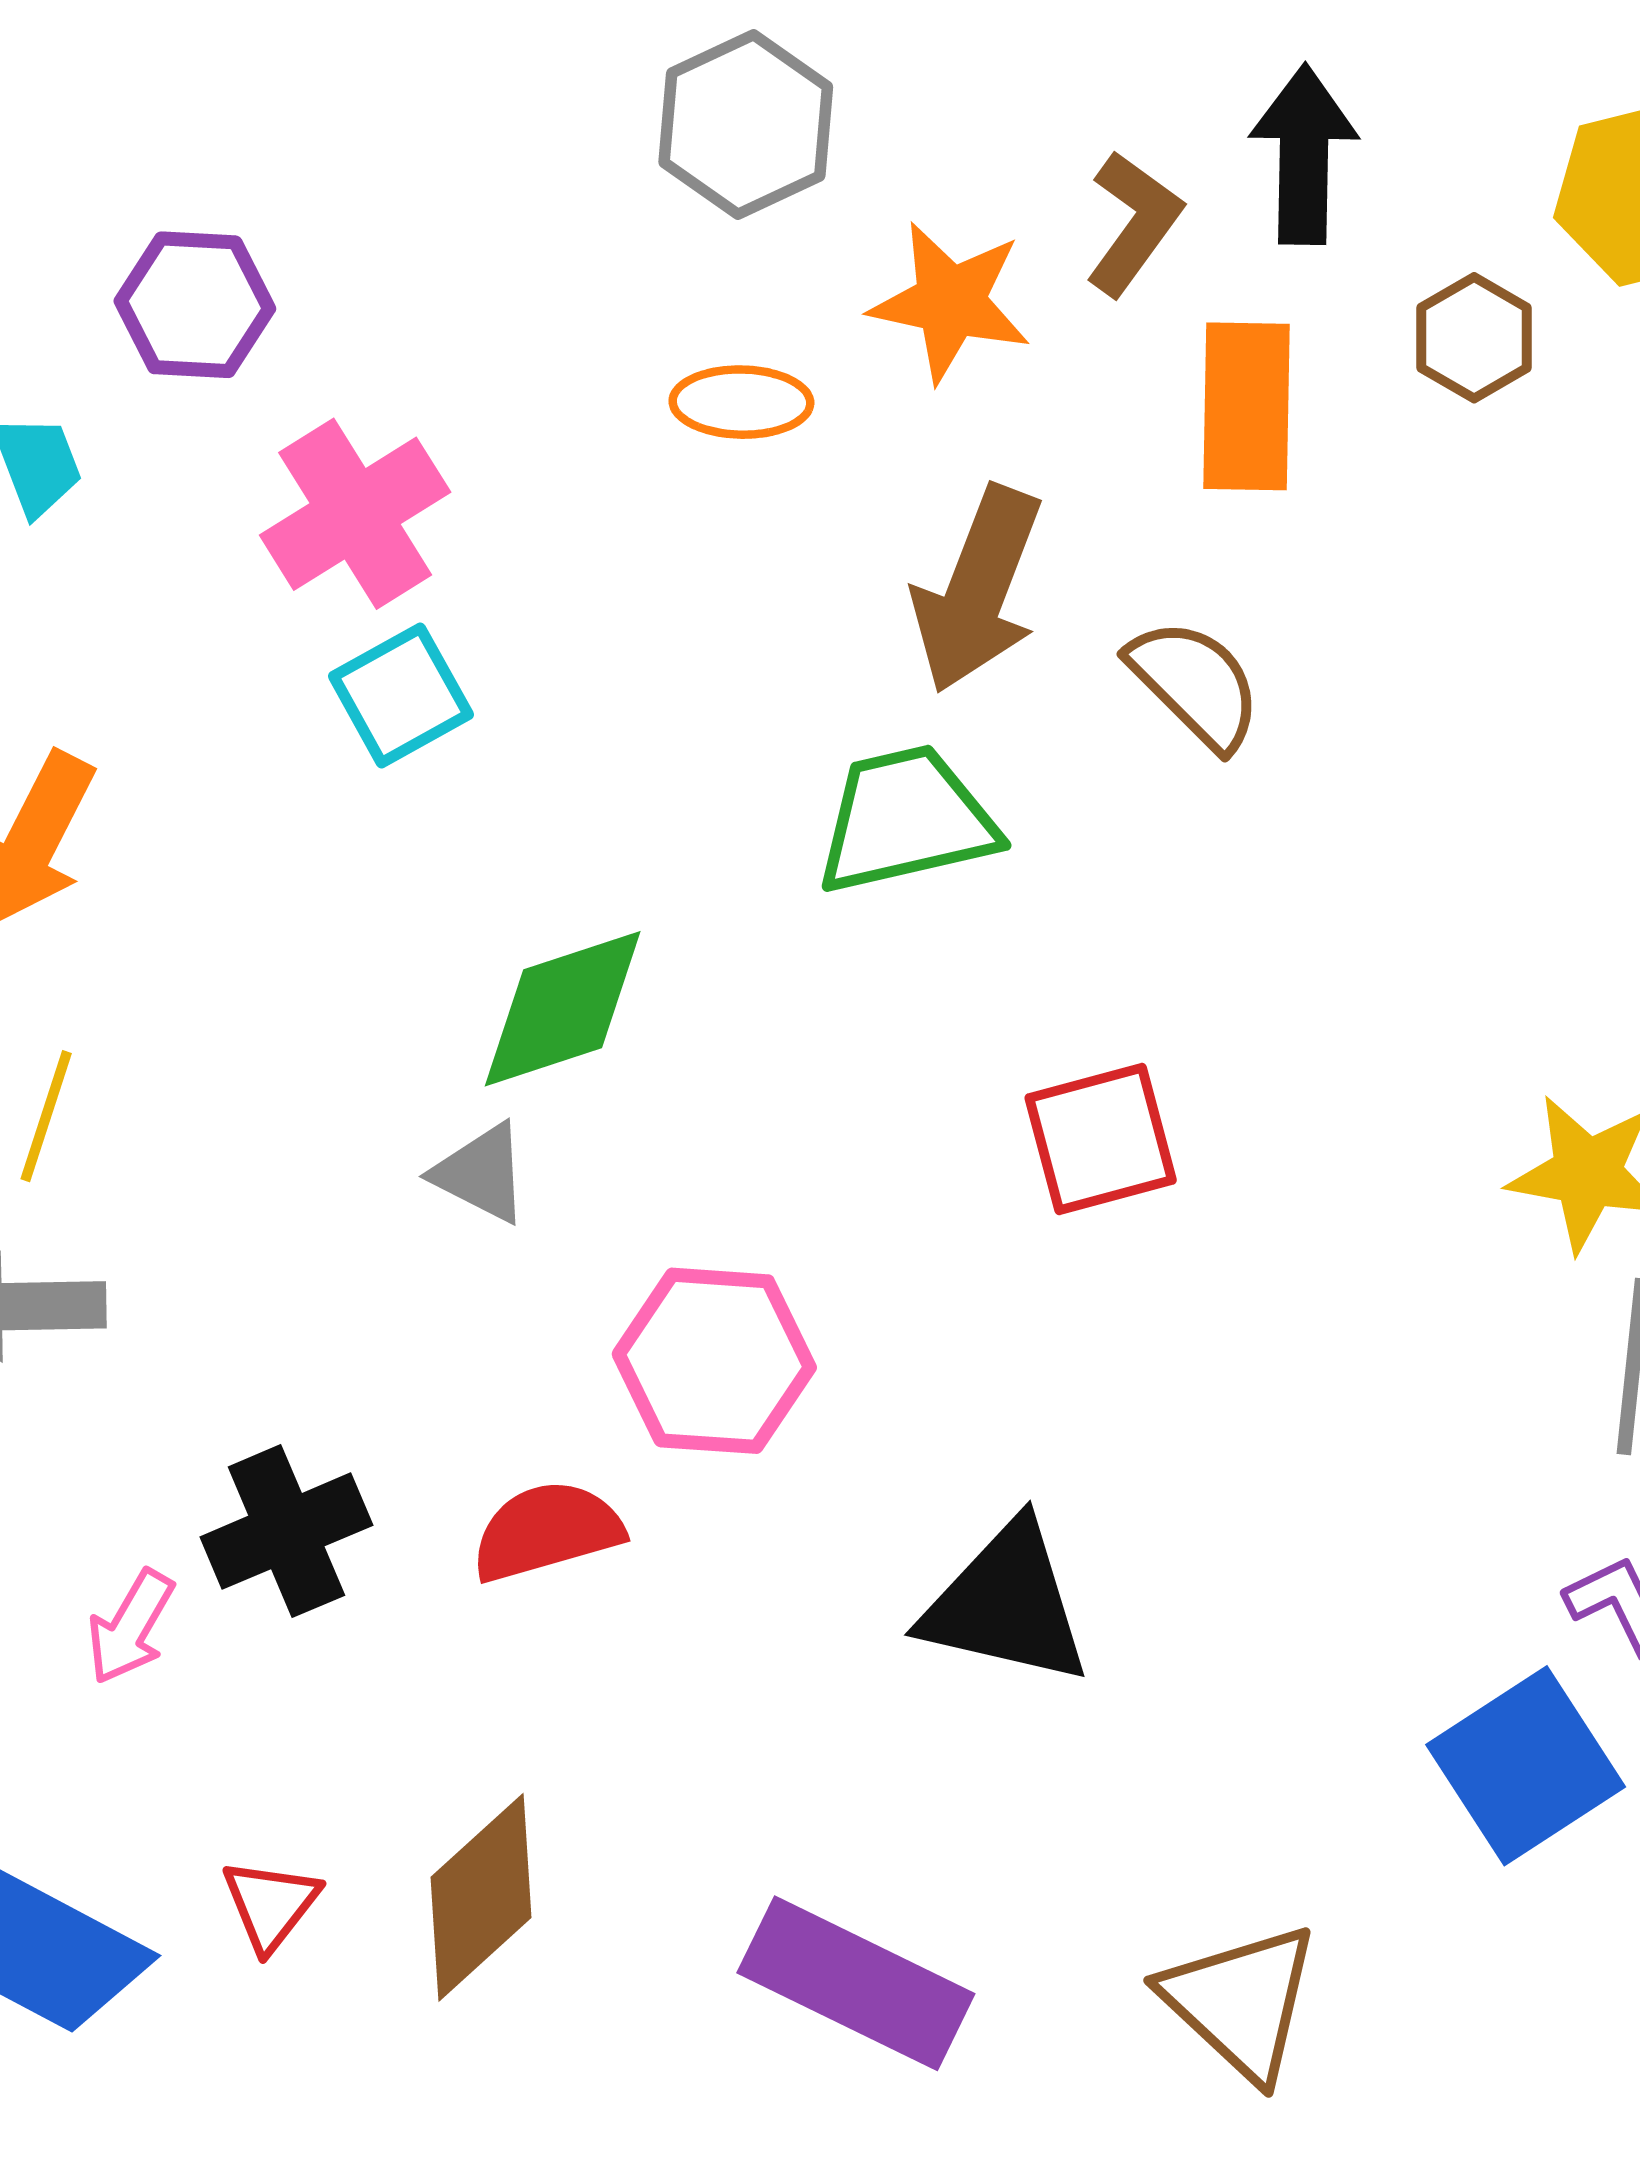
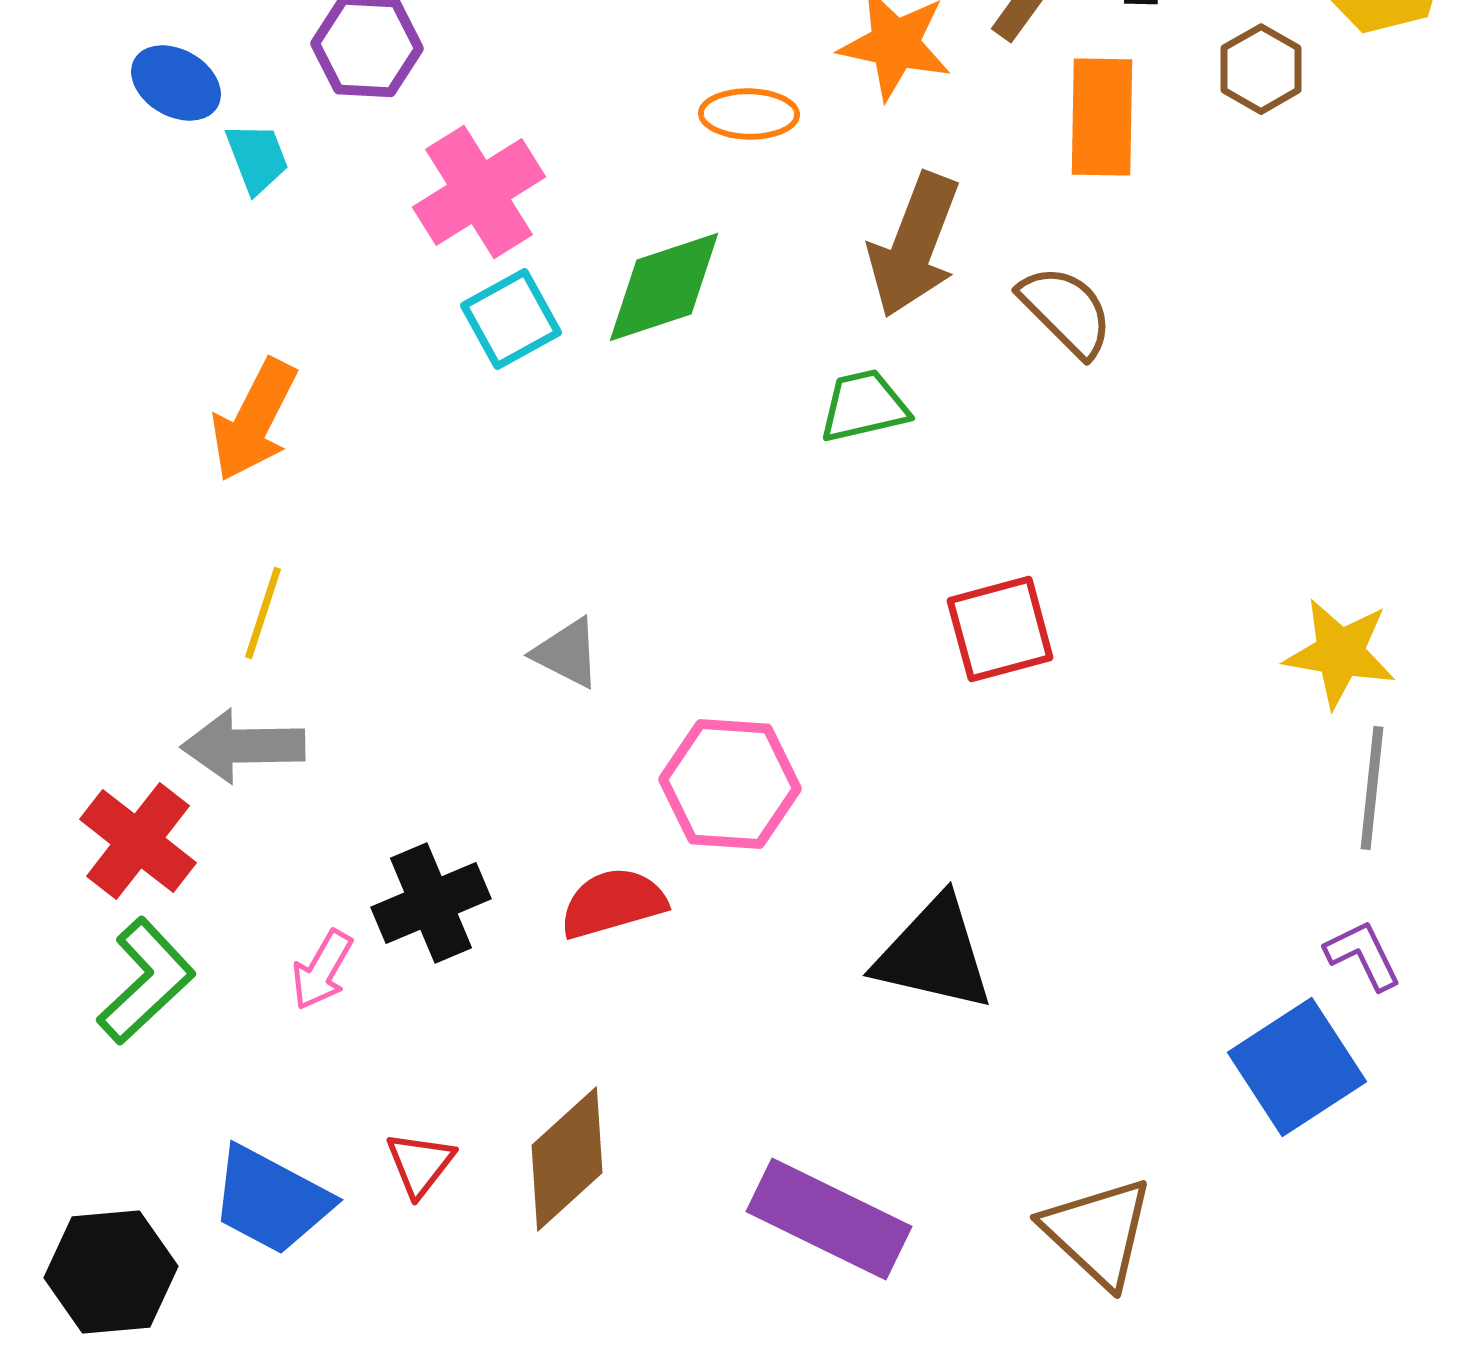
green trapezoid: (906, 820) -> (864, 406), size x0.7
green diamond: (563, 1009) -> (664, 287), moved

